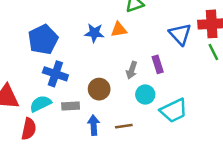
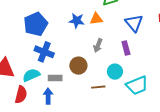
blue triangle: (180, 34) -> (134, 23), moved
gray arrow: (132, 70) -> (98, 45), moved
blue arrow: (94, 125) -> (48, 96), moved
brown line: (124, 126) -> (98, 87), moved

